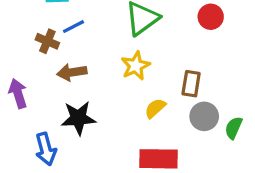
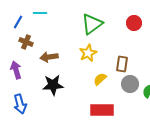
blue line: (74, 27) -> (18, 22), moved, turned -32
brown cross: (47, 41) -> (26, 42), moved
blue arrow: (46, 149) -> (20, 104), moved

